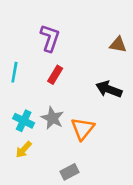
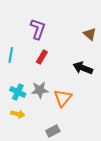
brown triangle: (118, 45) -> (90, 34), turned 32
gray star: (52, 118) -> (40, 90), turned -30
yellow arrow: (24, 150) -> (18, 114), turned -120

